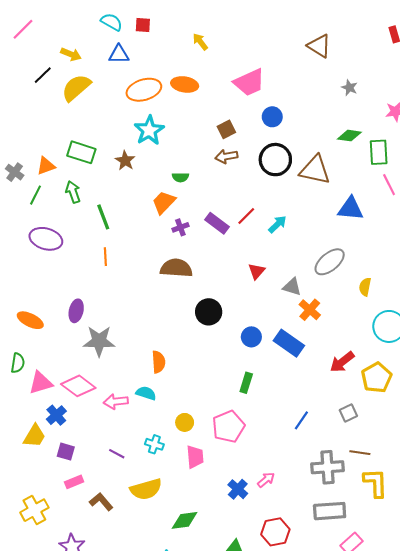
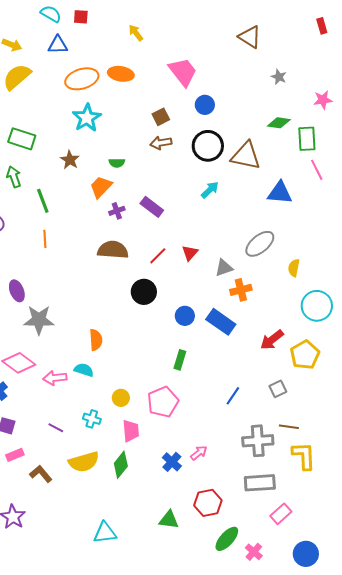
pink trapezoid: (249, 82) -> (183, 72), turned -104
brown star: (125, 161) -> (70, 160), moved
red line: (246, 216) -> (158, 256), moved
cyan arrow: (277, 224) -> (210, 190), moved
gray triangle: (292, 287) -> (224, 268), turned -36
orange cross: (310, 310) -> (241, 290), turned 35
purple ellipse: (76, 311) -> (17, 291), turned -35
green diamond: (185, 520) -> (121, 465), moved, turned -44

